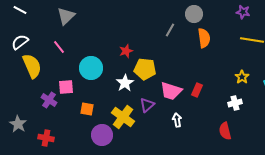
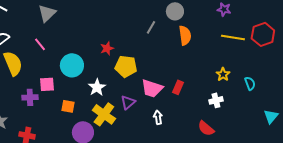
white star: (125, 83) -> (97, 87), moved
purple cross: (49, 100) -> (30, 97), turned -35
red semicircle: (225, 131) -> (206, 128), turned -36

